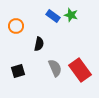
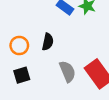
orange circle: (16, 26) -> (19, 45), moved

